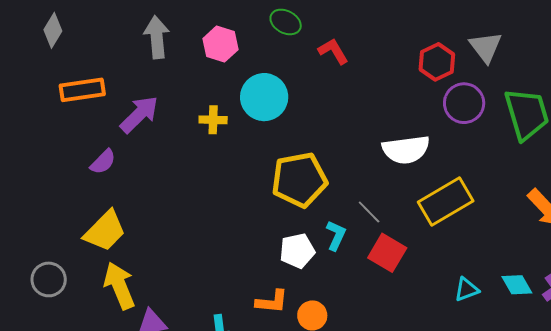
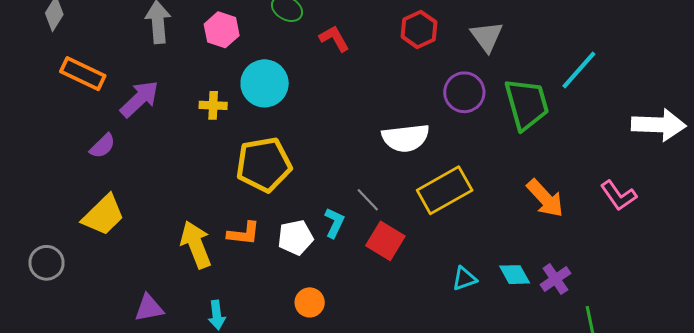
red hexagon: (437, 62) -> (419, 29), moved
orange rectangle: (82, 90) -> (83, 74), turned 33
yellow pentagon: (299, 180) -> (264, 165), moved
yellow arrow: (119, 286) -> (196, 245), moved
orange L-shape: (272, 302) -> (244, 233), moved

